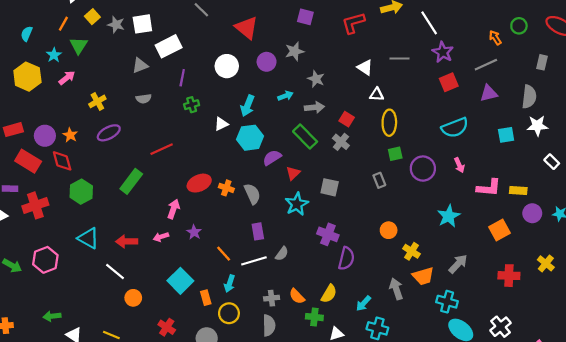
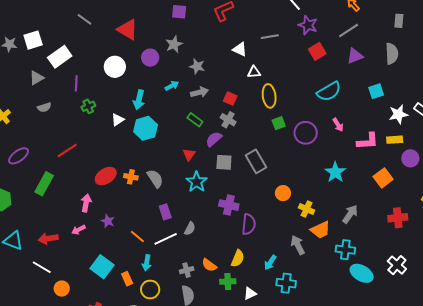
white star: (537, 126) -> (398, 114), moved
purple ellipse: (109, 133) -> (19, 156), moved
green rectangle: (305, 136) -> (195, 120), size x0.7
purple semicircle: (272, 158) -> (214, 139), moved
gray rectangle: (379, 180) -> (256, 161), moved, size x1.6

